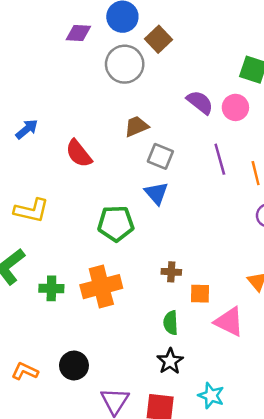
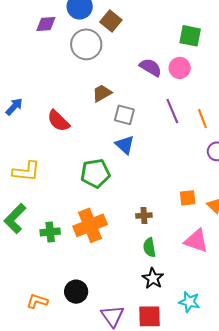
brown cross: (171, 272) -> (144, 216), moved
orange square: (200, 294) -> (188, 198), moved

